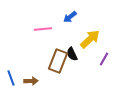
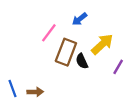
pink line: (43, 29) -> (49, 33), turned -48
brown rectangle: (58, 61) -> (66, 52), moved

